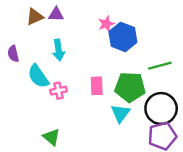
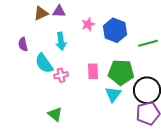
pink star: (106, 24) -> (88, 24), moved
green line: (160, 66) -> (148, 43), moved

